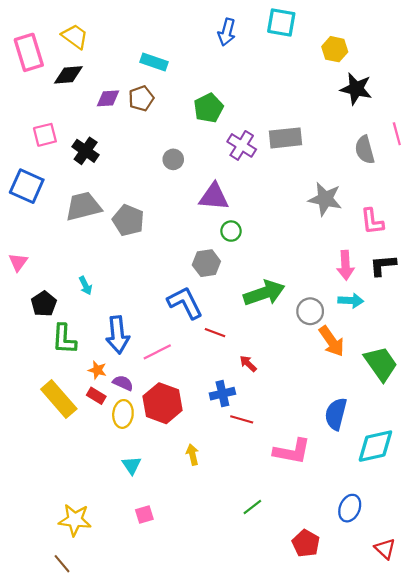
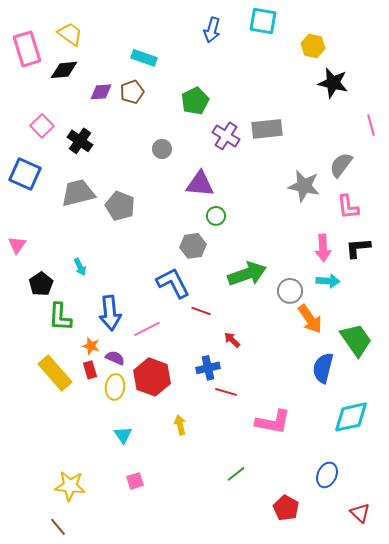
pink square: (45, 135) -> (42, 126), turned -30
gray semicircle: (365, 150) -> (341, 165), moved, turned 52
red rectangle: (96, 396) -> (90, 370), turned 42
blue semicircle: (336, 414) -> (323, 368), moved

